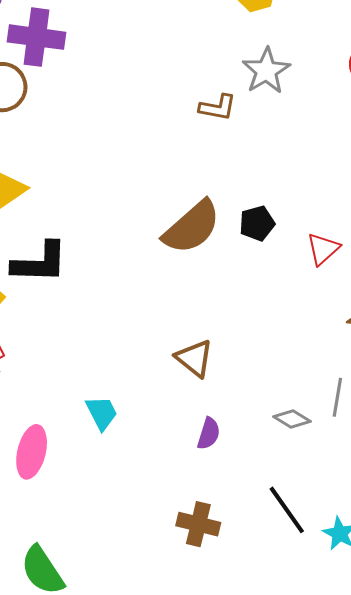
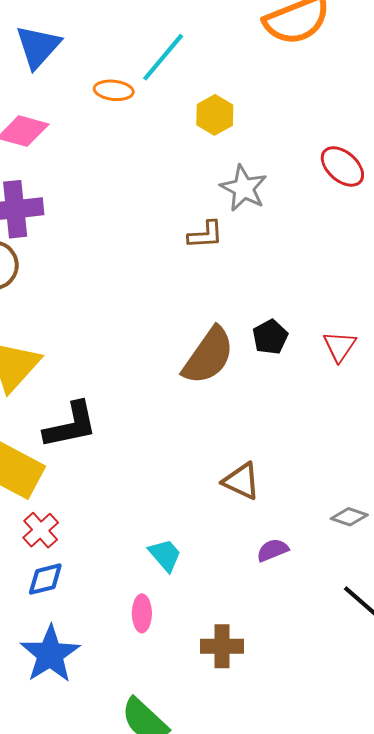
purple semicircle: (209, 434) -> (273, 550), turned -116
pink ellipse: (32, 452) -> (142, 613), moved, size x0.7
brown cross: (198, 524) -> (222, 646), moved

